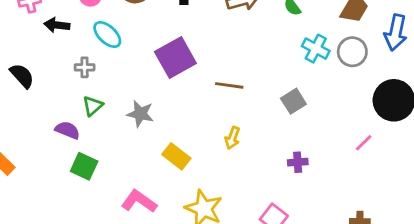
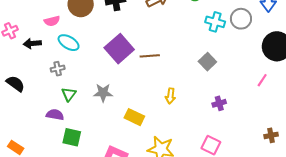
brown line: (229, 85) -> (150, 56), moved

